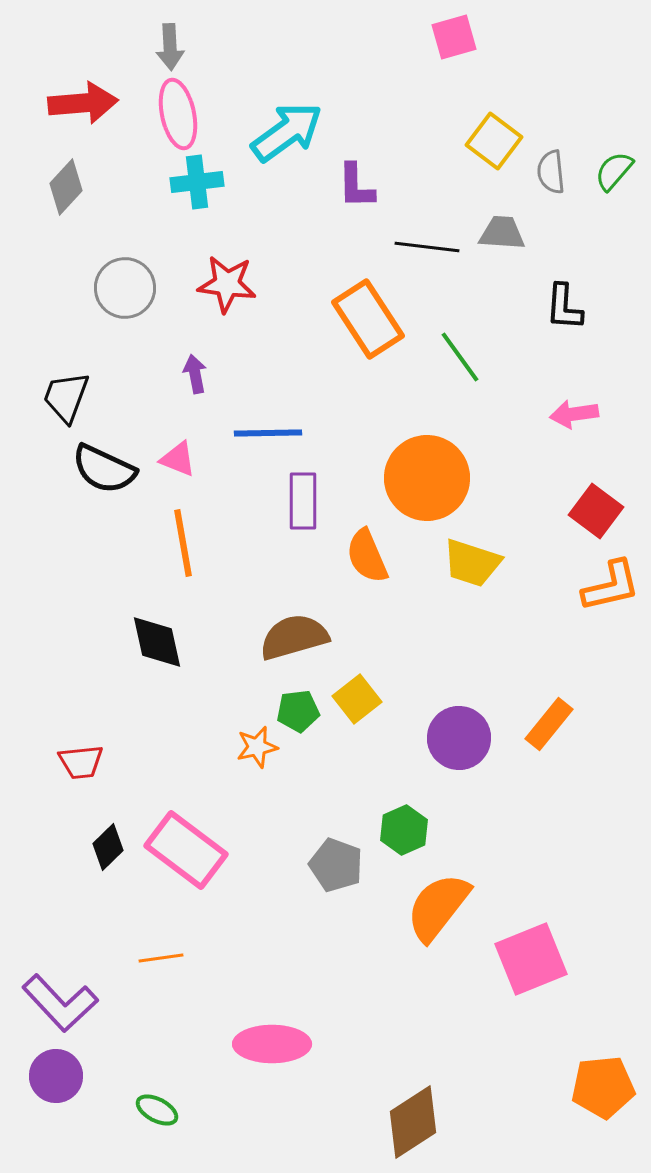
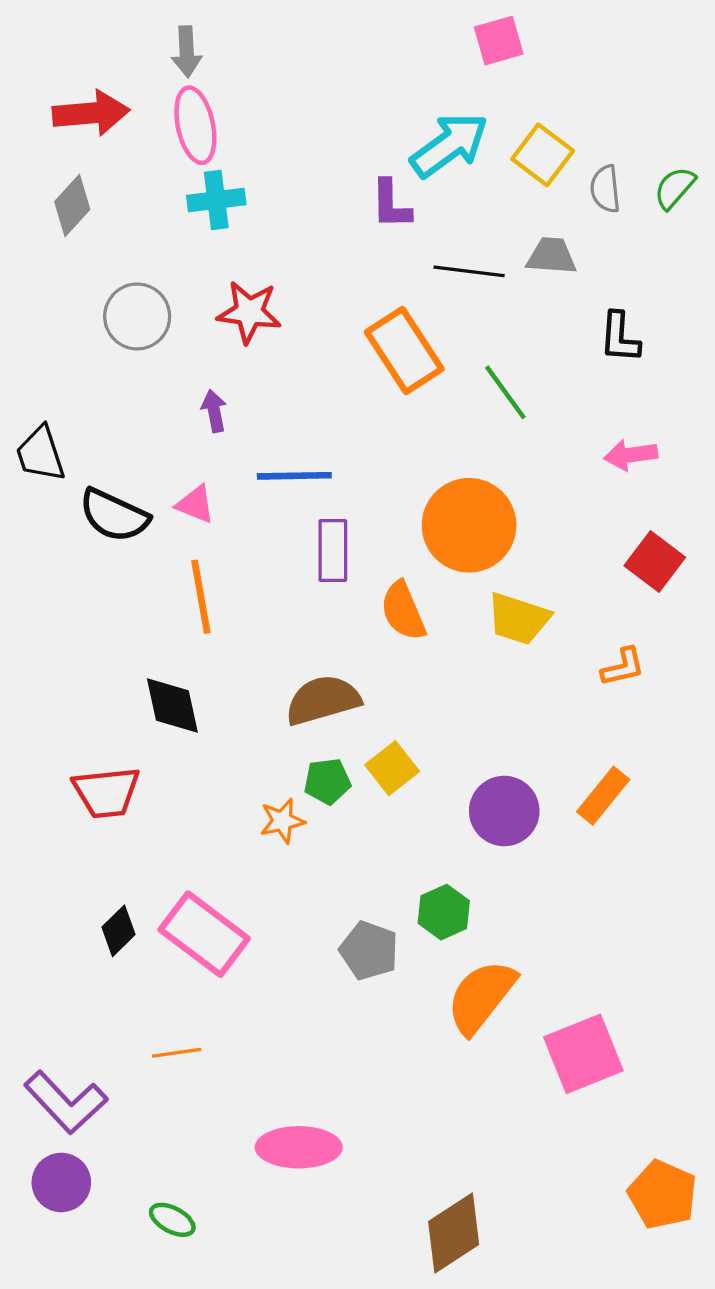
cyan arrow: (287, 132) -> (449, 145), moved
black trapezoid: (66, 397) -> (40, 454), moved, turned -38
orange L-shape: (611, 586) -> (623, 667), moved, size x0.7
red trapezoid: (81, 762) -> (106, 792), moved, size x1.4
orange pentagon: (603, 1087) -> (662, 1195), turned 30

